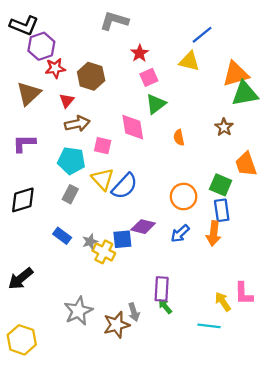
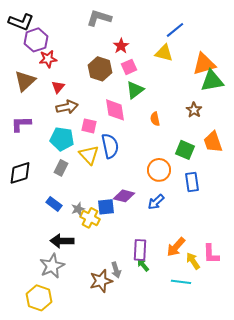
brown hexagon: (91, 76) -> (100, 69), moved
green square: (221, 185) -> (185, 150), moved
blue semicircle: (125, 186) -> (110, 146), moved, turned -55
orange arrow: (214, 233) -> (176, 247), moved, turned 35
black arrow: (21, 279) -> (62, 241), moved, turned 40
gray star: (78, 311) -> (52, 266), moved
yellow hexagon: (22, 340) -> (39, 298), moved

